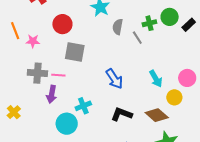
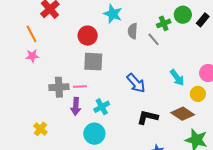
red circle: (62, 24) -> (88, 36), moved
orange line: (15, 31) -> (32, 34), moved
pink star: (33, 41) -> (32, 56), moved
cyan cross: (83, 106) -> (102, 107), moved

